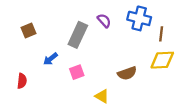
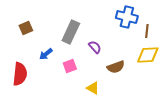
purple semicircle: (104, 21) -> (95, 47), moved
red semicircle: (22, 81) -> (20, 74), size x1.6

